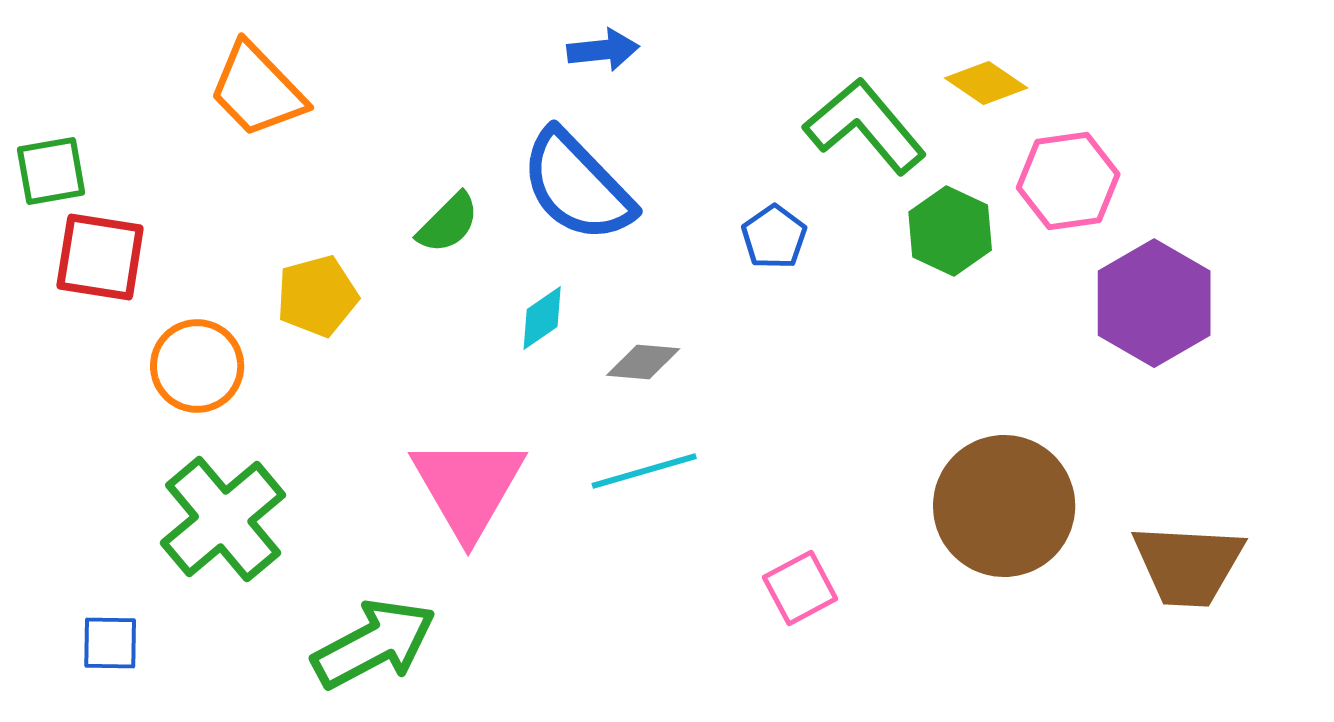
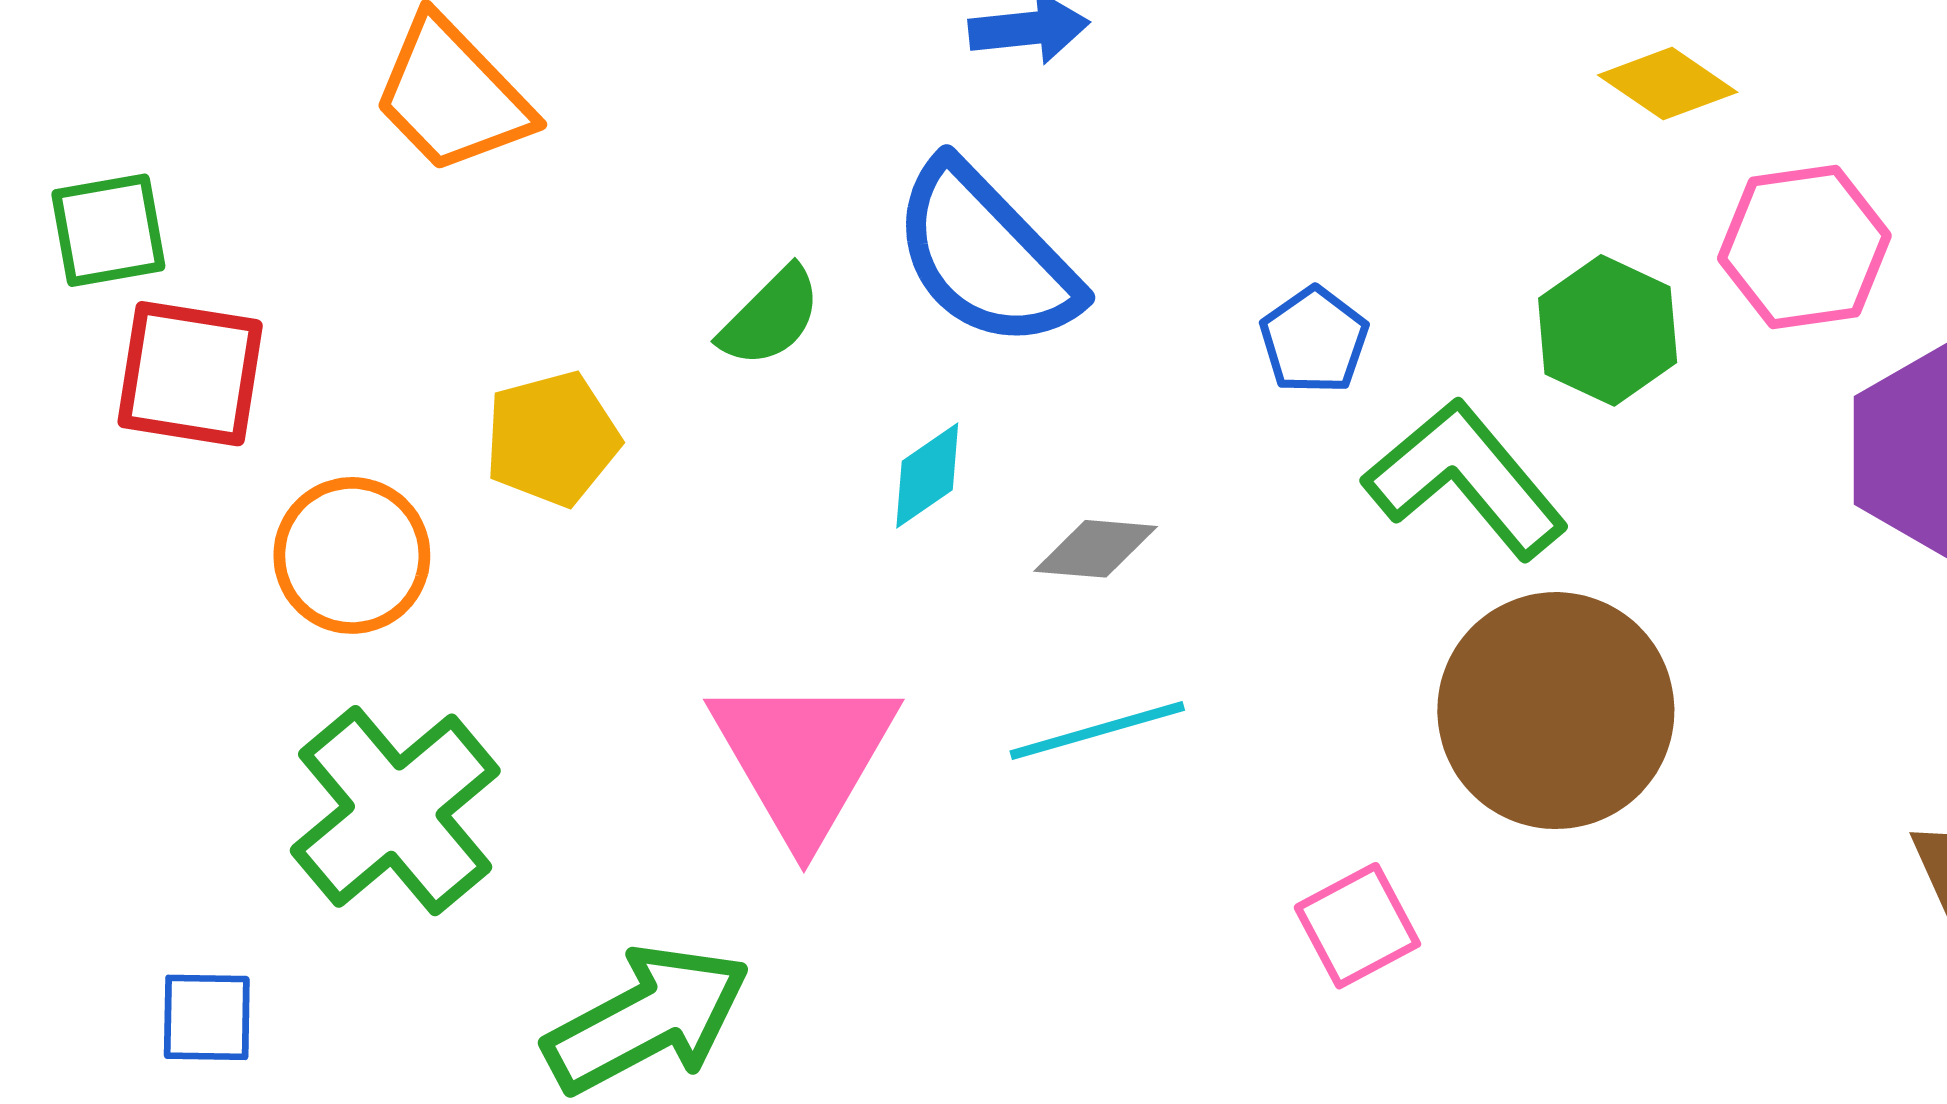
green L-shape: (865, 126) -> (1466, 479), moved
brown circle: (1004, 506) -> (1556, 711), moved

